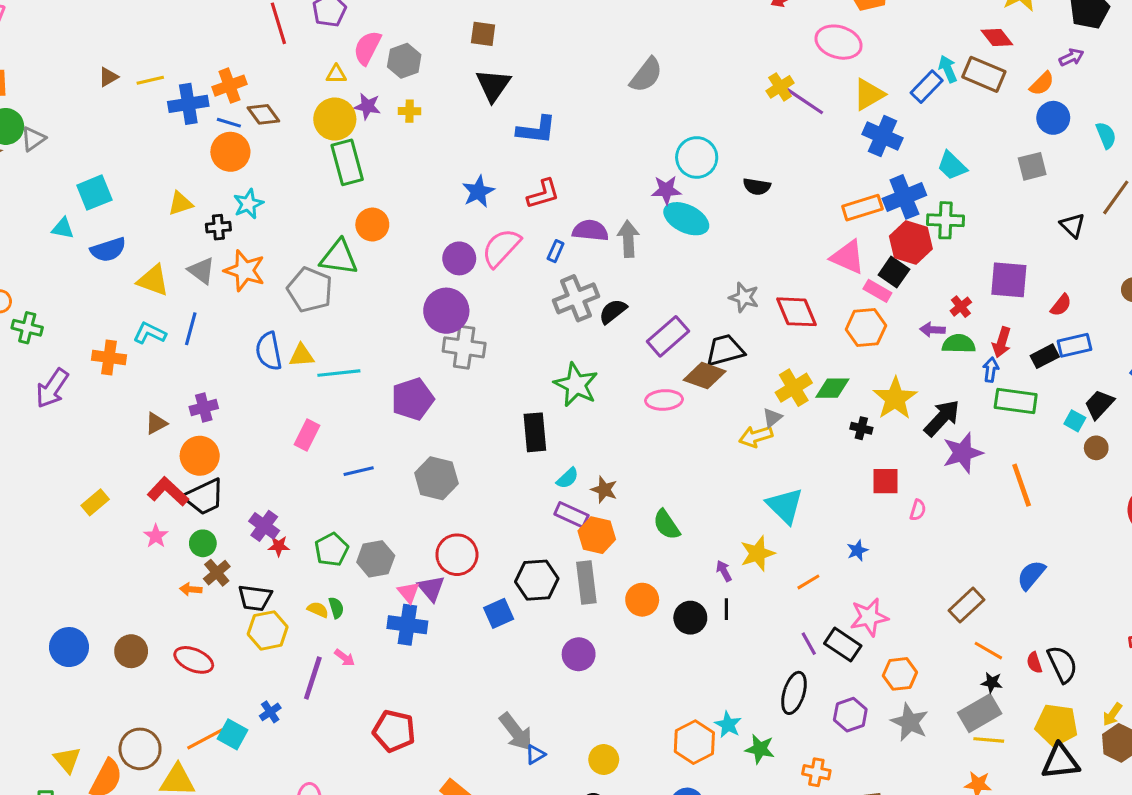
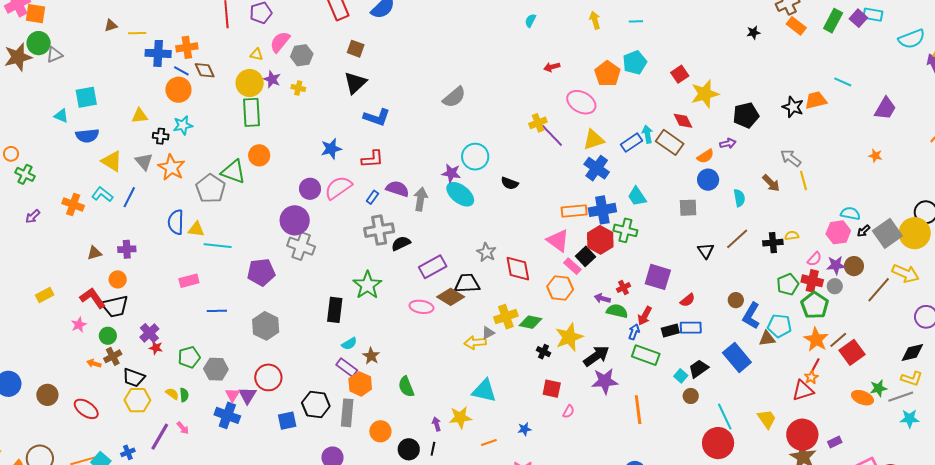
purple arrow: (52, 388) -> (33, 216), size x0.6
pink rectangle: (307, 435) -> (189, 281), turned 36
orange circle: (200, 456) -> (118, 279), size x0.7
cyan triangle: (785, 506) -> (484, 391), turned -44

